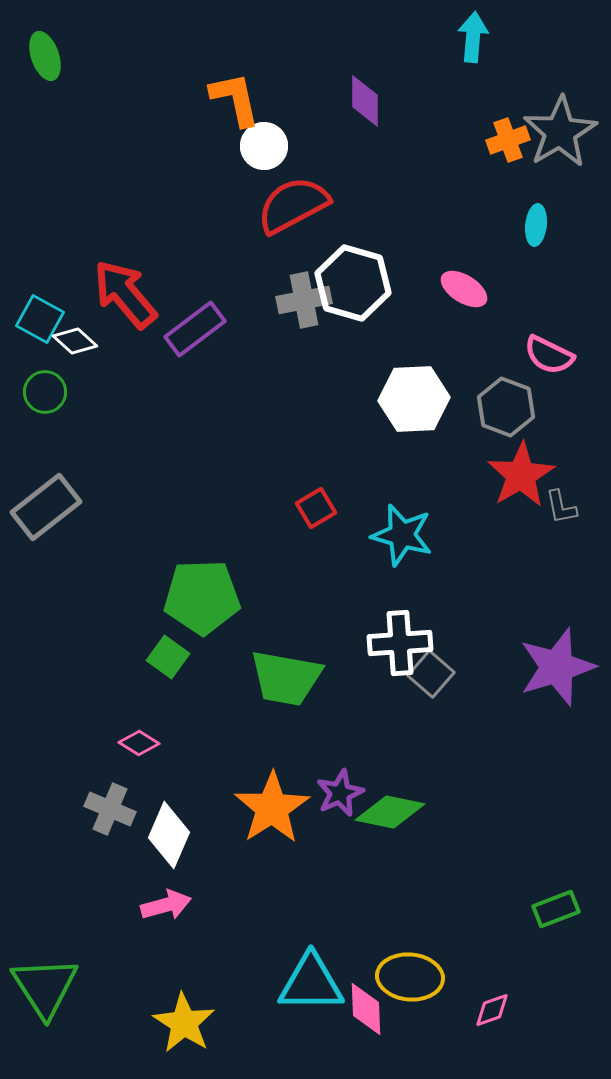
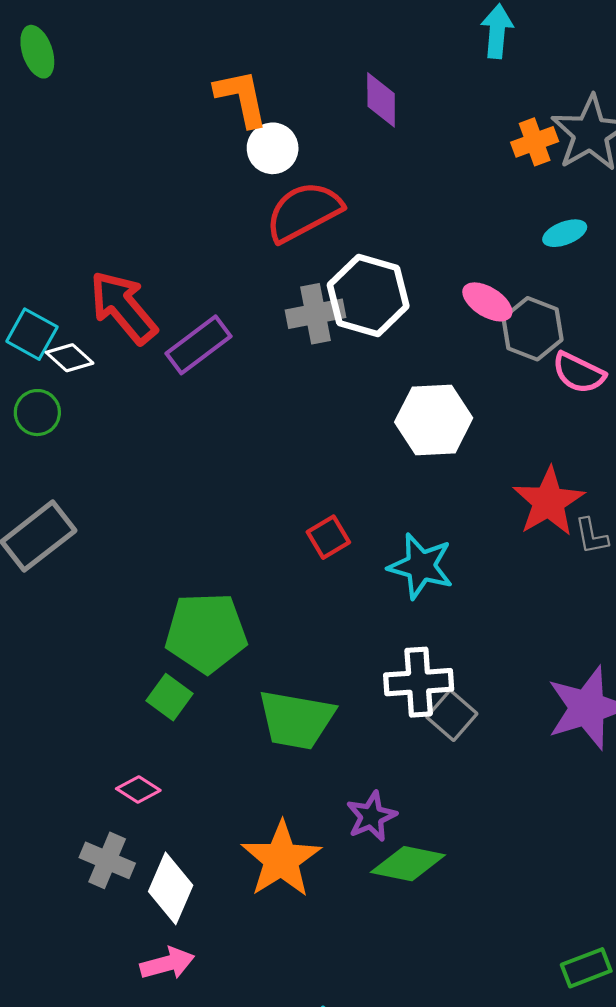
cyan ellipse: (536, 225) -> (565, 233), turned 63
gray hexagon: (506, 407) -> (532, 329), moved
purple star: (340, 793) -> (371, 816), moved

